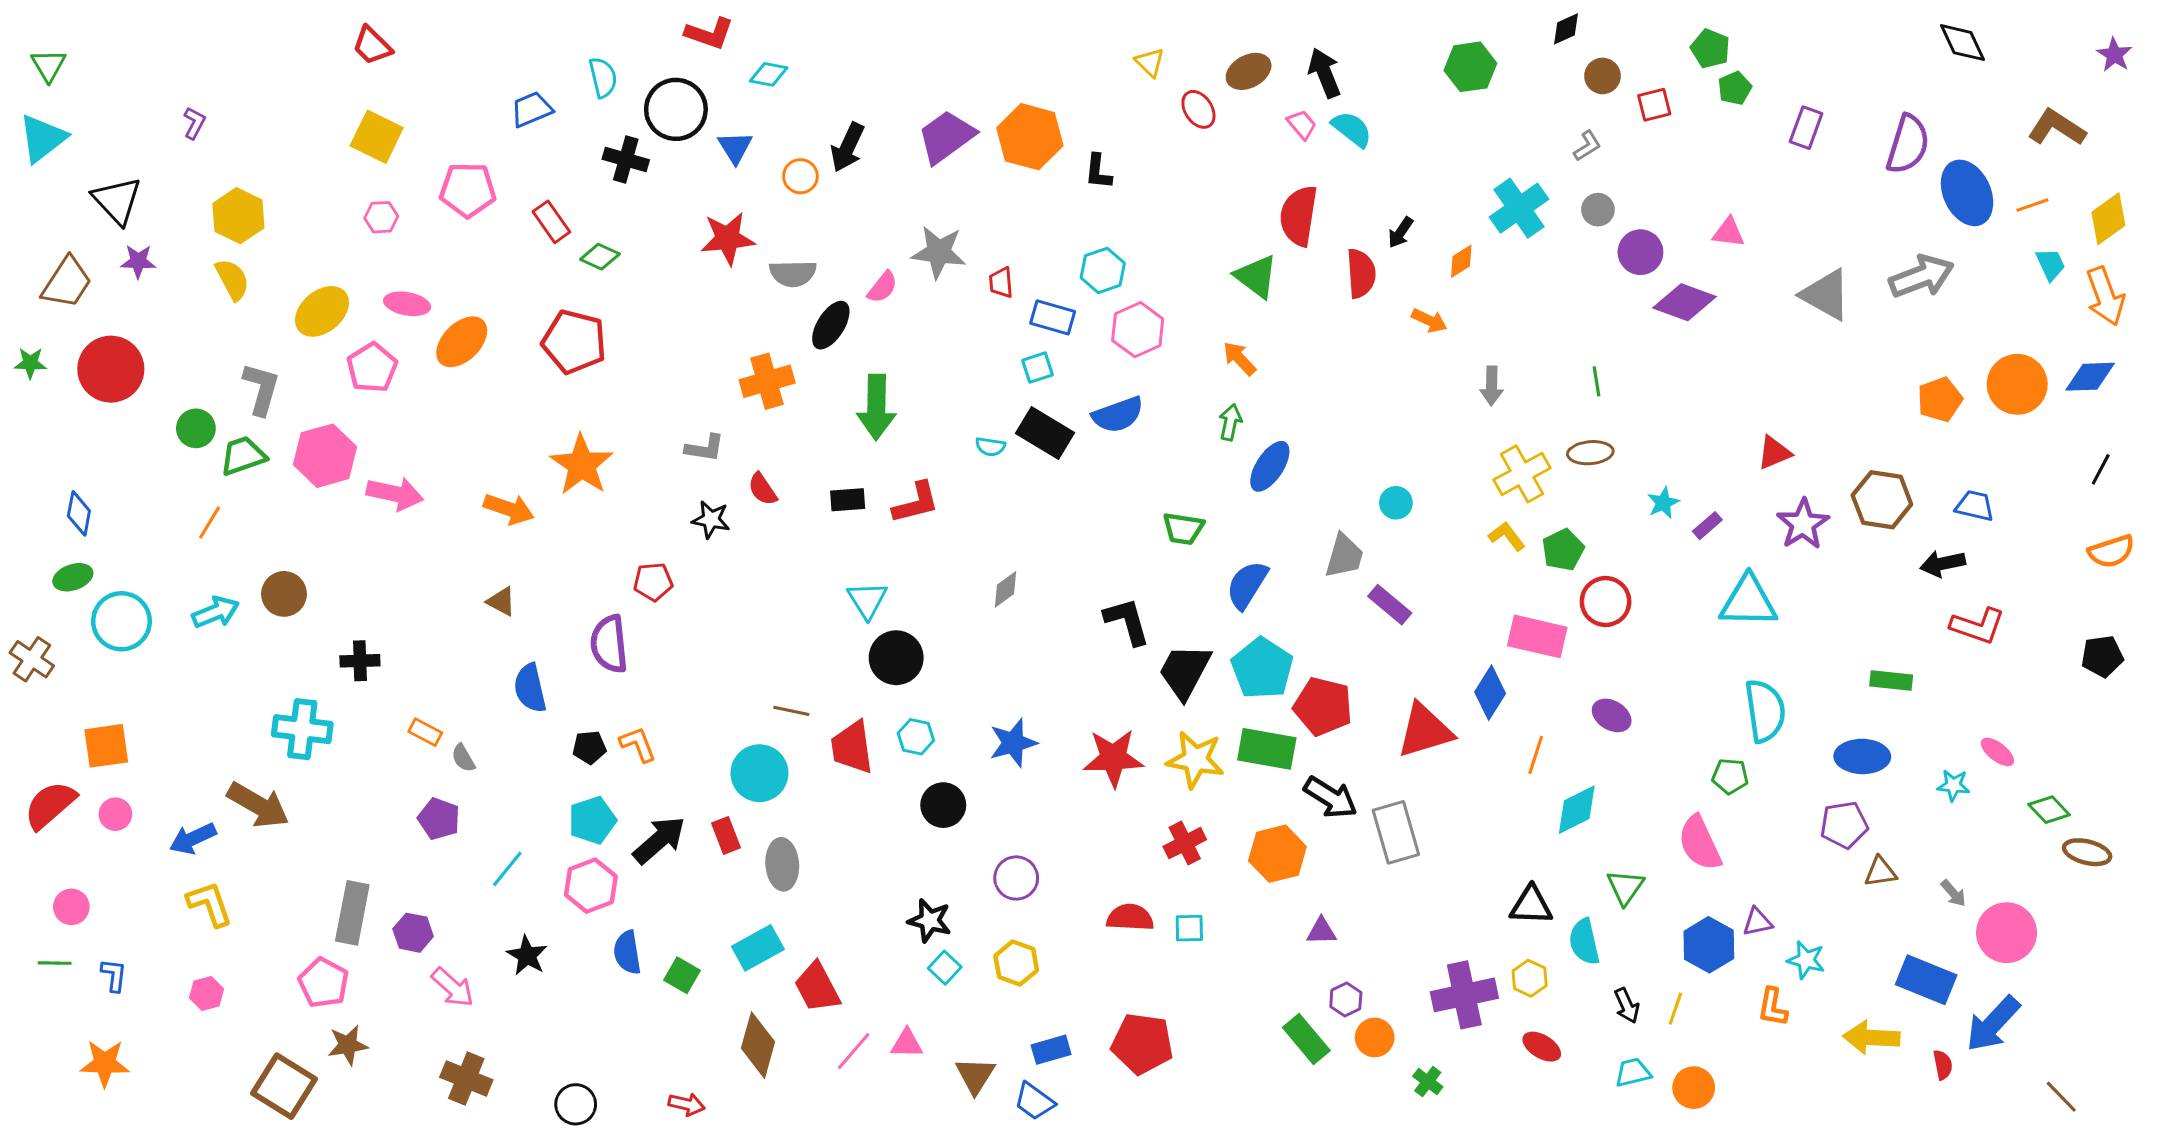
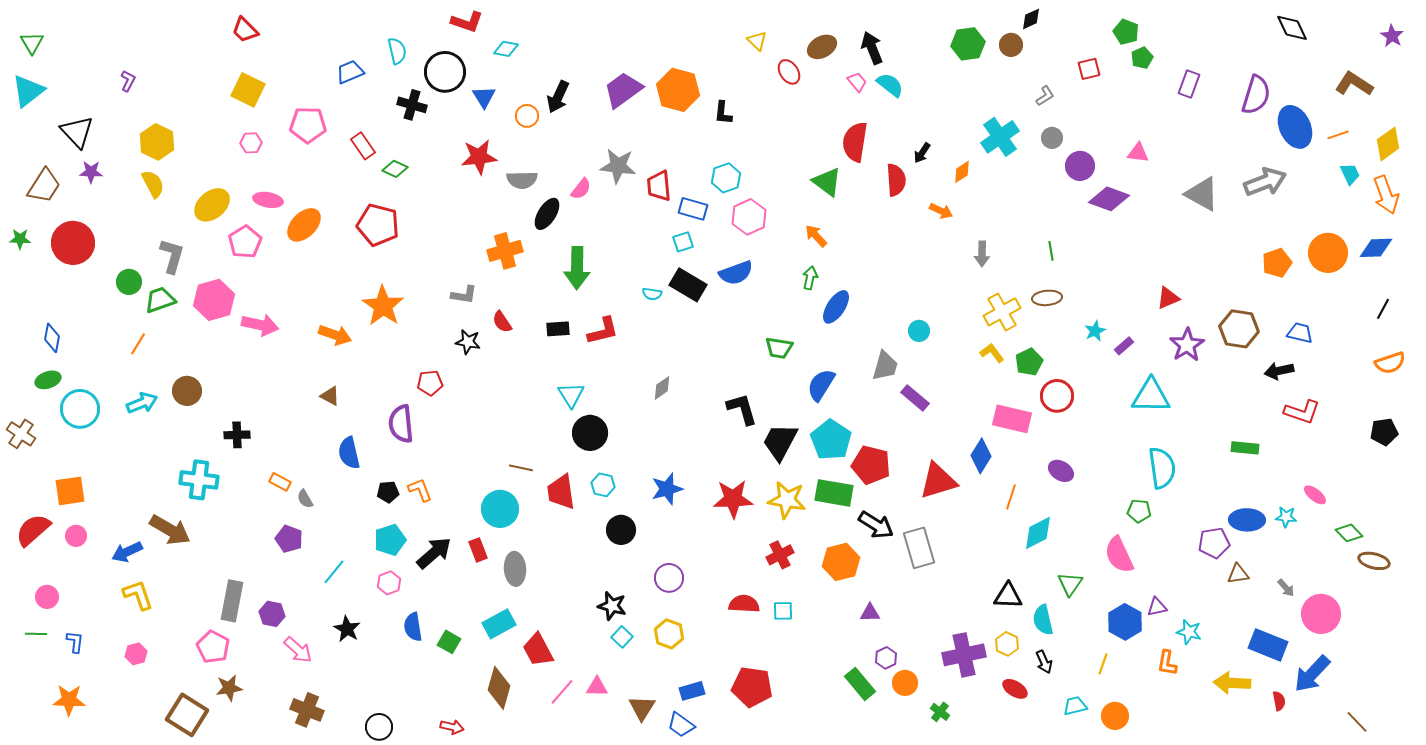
brown circle: (1602, 76) -> (1011, 45), moved
red trapezoid: (1001, 283) -> (659, 186), size x1.5
blue ellipse: (1862, 756) -> (1247, 520), moved
pink hexagon: (591, 886) -> (389, 583), size x0.7
black arrow: (1627, 1006) -> (1044, 662), moved

